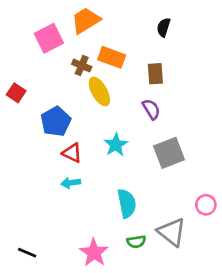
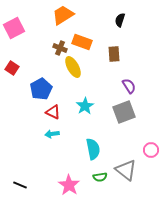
pink square: (49, 38) -> (14, 28), moved
purple semicircle: (151, 109) -> (129, 86), moved

